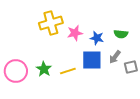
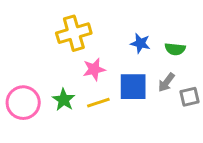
pink star: (75, 33) -> (94, 69), moved
blue star: (97, 38) -> (140, 43), moved

